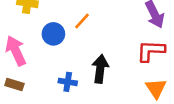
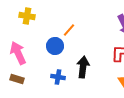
blue circle: (53, 34) -> (55, 46), moved

